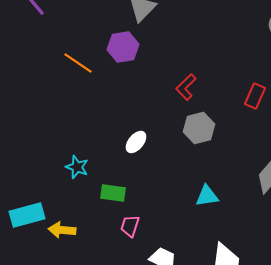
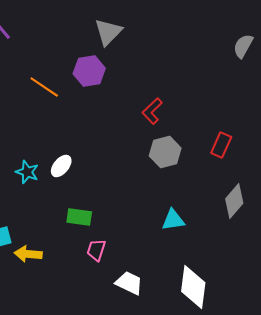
red rectangle: (255, 96) -> (221, 145), moved
white ellipse: (136, 142) -> (61, 166), moved
cyan star: (77, 167) -> (27, 172), moved

